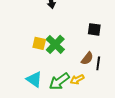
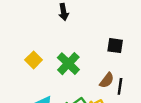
yellow square: (39, 43) -> (34, 60), moved, turned 32

